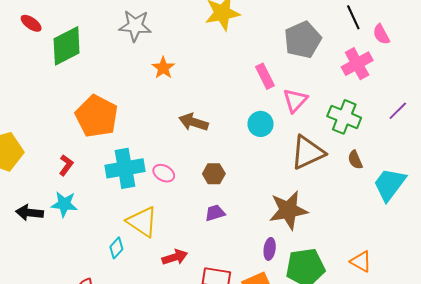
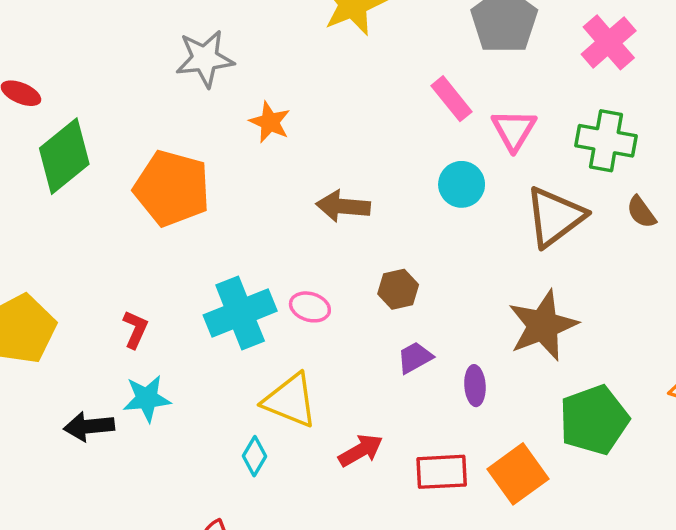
green diamond: (67, 46) -> (64, 156), moved
orange pentagon: (97, 116) -> (172, 188), moved
purple ellipse: (270, 249) -> (475, 386), moved

